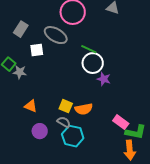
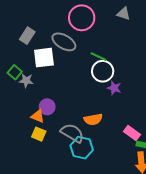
white square: (37, 50) -> (44, 58), size x1.5
yellow square: (66, 106) -> (39, 134), moved
gray semicircle: (64, 122) -> (72, 133), size x1.6
purple circle: (40, 131) -> (47, 107), moved

